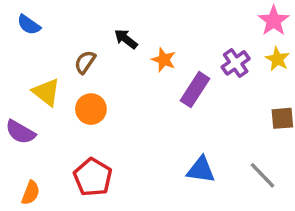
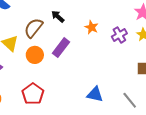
orange star: (164, 60) -> (92, 27), moved
brown semicircle: (85, 62) -> (33, 28), size x1.5
purple rectangle: (195, 90) -> (61, 48), moved

